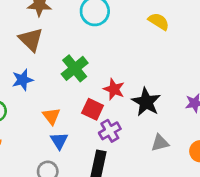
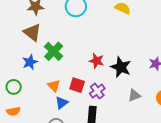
green cross: (75, 68) -> (54, 51), moved
red square: (93, 109) -> (77, 85), moved
blue triangle: (59, 141) -> (62, 103), turned 32

